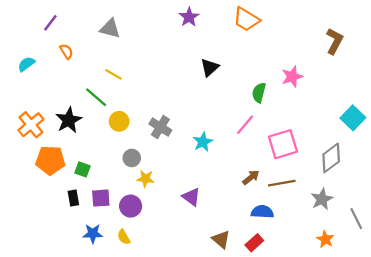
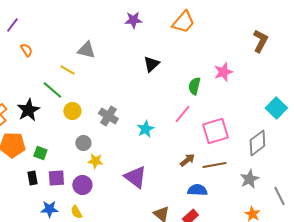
purple star: (189, 17) -> (133, 20), turned 30
orange trapezoid: (246, 19) -> (183, 22), turned -80
gray triangle: (110, 29) -> (86, 50), moved
purple triangle: (191, 197) -> (135, 177), size x1.4

